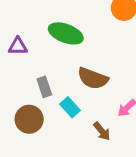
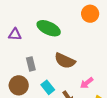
cyan rectangle: (70, 107) -> (48, 87), moved

